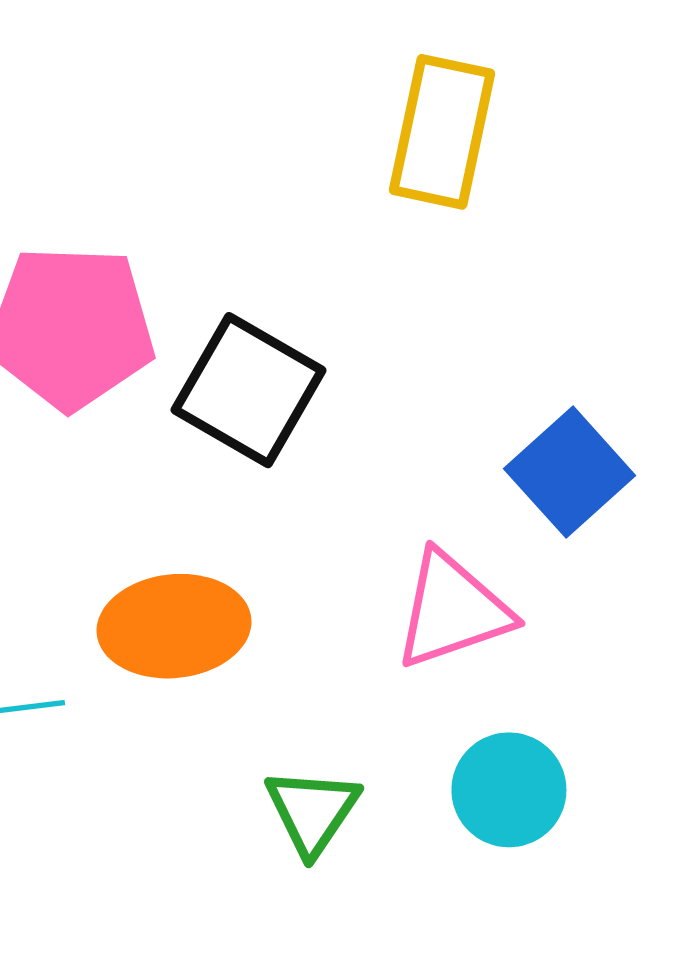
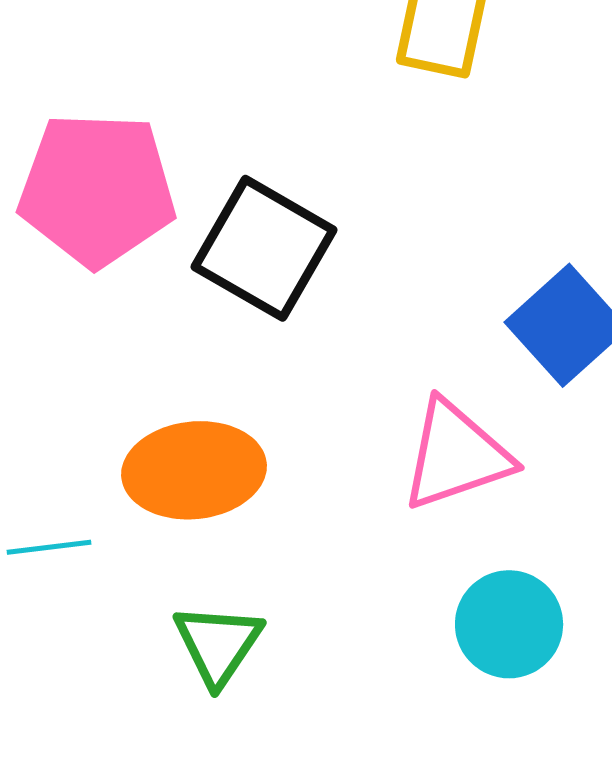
green triangle: (312, 811) -> (218, 644), moved

